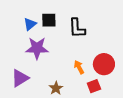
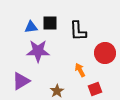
blue triangle: (30, 24) -> (31, 27), turned 32
red circle: (104, 64) -> (105, 53), moved

